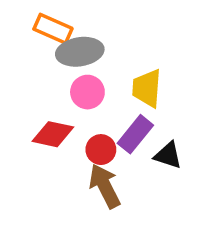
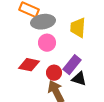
yellow trapezoid: (147, 88) -> (78, 28), moved
black triangle: (168, 155) -> (79, 79), moved

